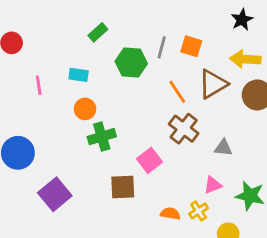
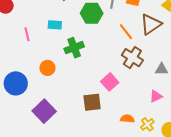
orange circle: (85, 109) -> (47, 68), moved
green cross: (102, 137) -> (74, 48), moved
yellow cross: (199, 211) -> (147, 124), moved

